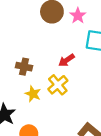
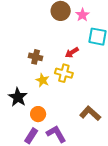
yellow cross: (58, 85) -> (64, 73), turned -36

